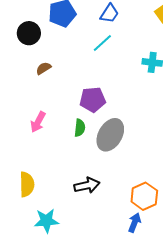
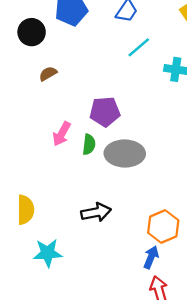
cyan line: (102, 43) -> (139, 47), moved
pink arrow: (38, 122) -> (62, 134), moved
gray ellipse: (110, 135) -> (125, 154), turned 60

